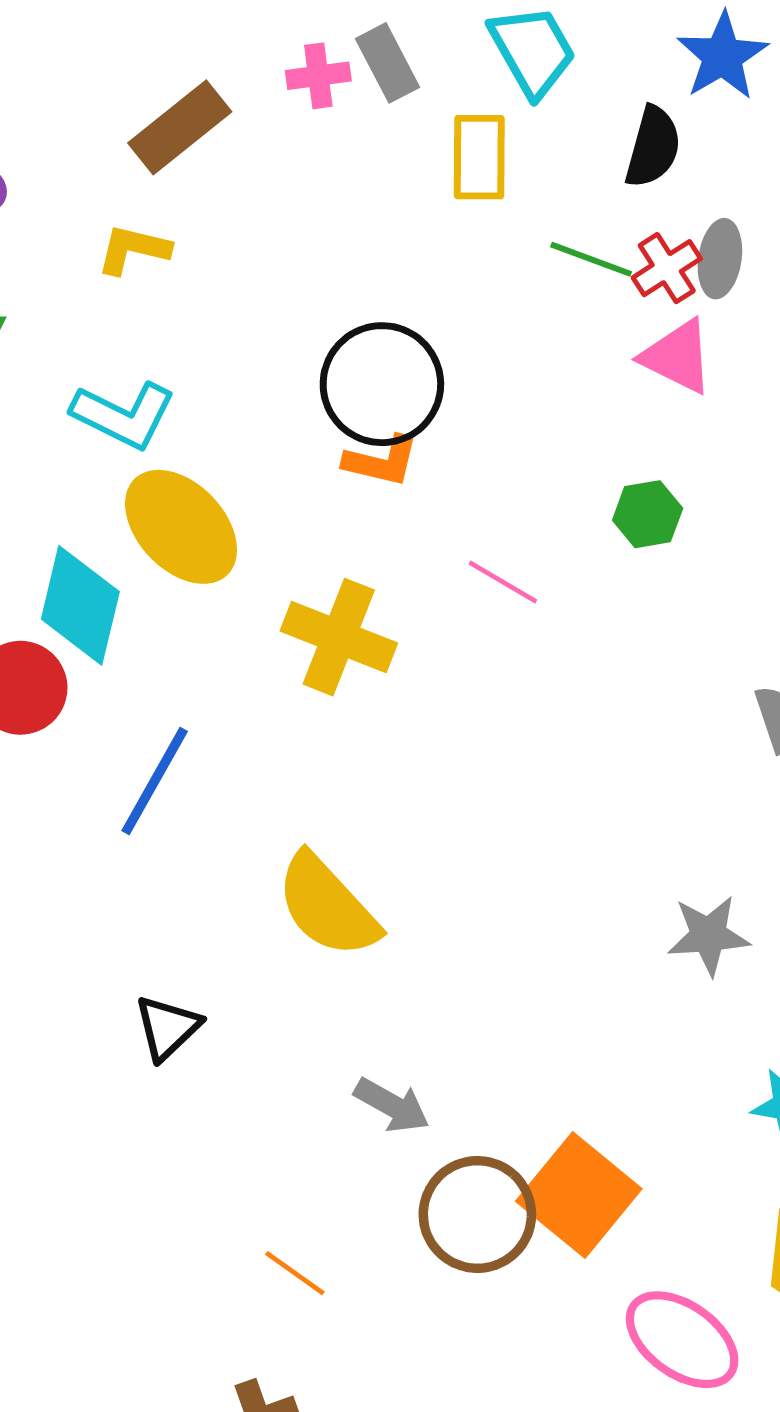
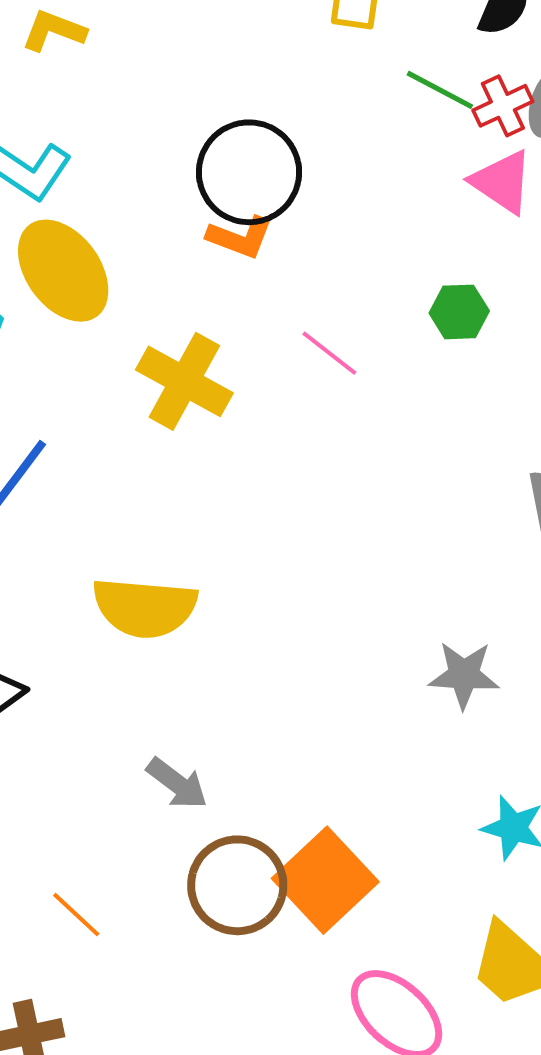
yellow semicircle: (327, 906) -> (145, 607), turned -50

